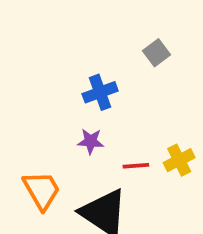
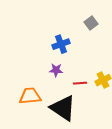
orange trapezoid: (42, 190) -> (30, 96), turned -65

